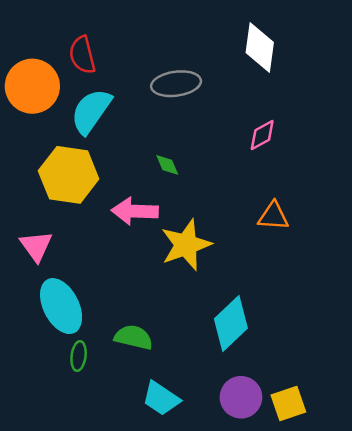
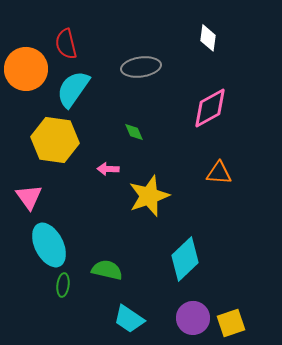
white diamond: (260, 47) -> (208, 38), size x0.7
pink diamond: (262, 135) -> (210, 108), size x1.6
pink arrow: (135, 211) -> (108, 169), size x0.6

